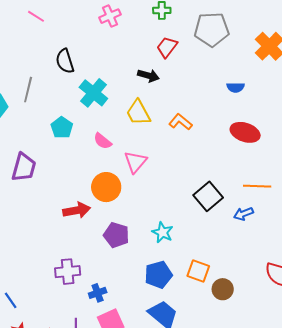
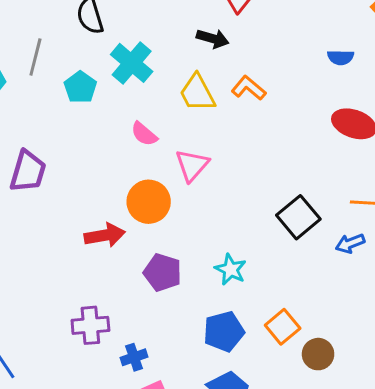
orange L-shape: (180, 122) -> (249, 88), moved
cyan pentagon: (62, 128) -> (80, 87), moved
orange square: (198, 271) -> (283, 327), turned 30

